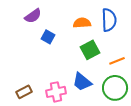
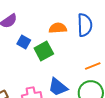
green square: (90, 50) -> (44, 51), moved

